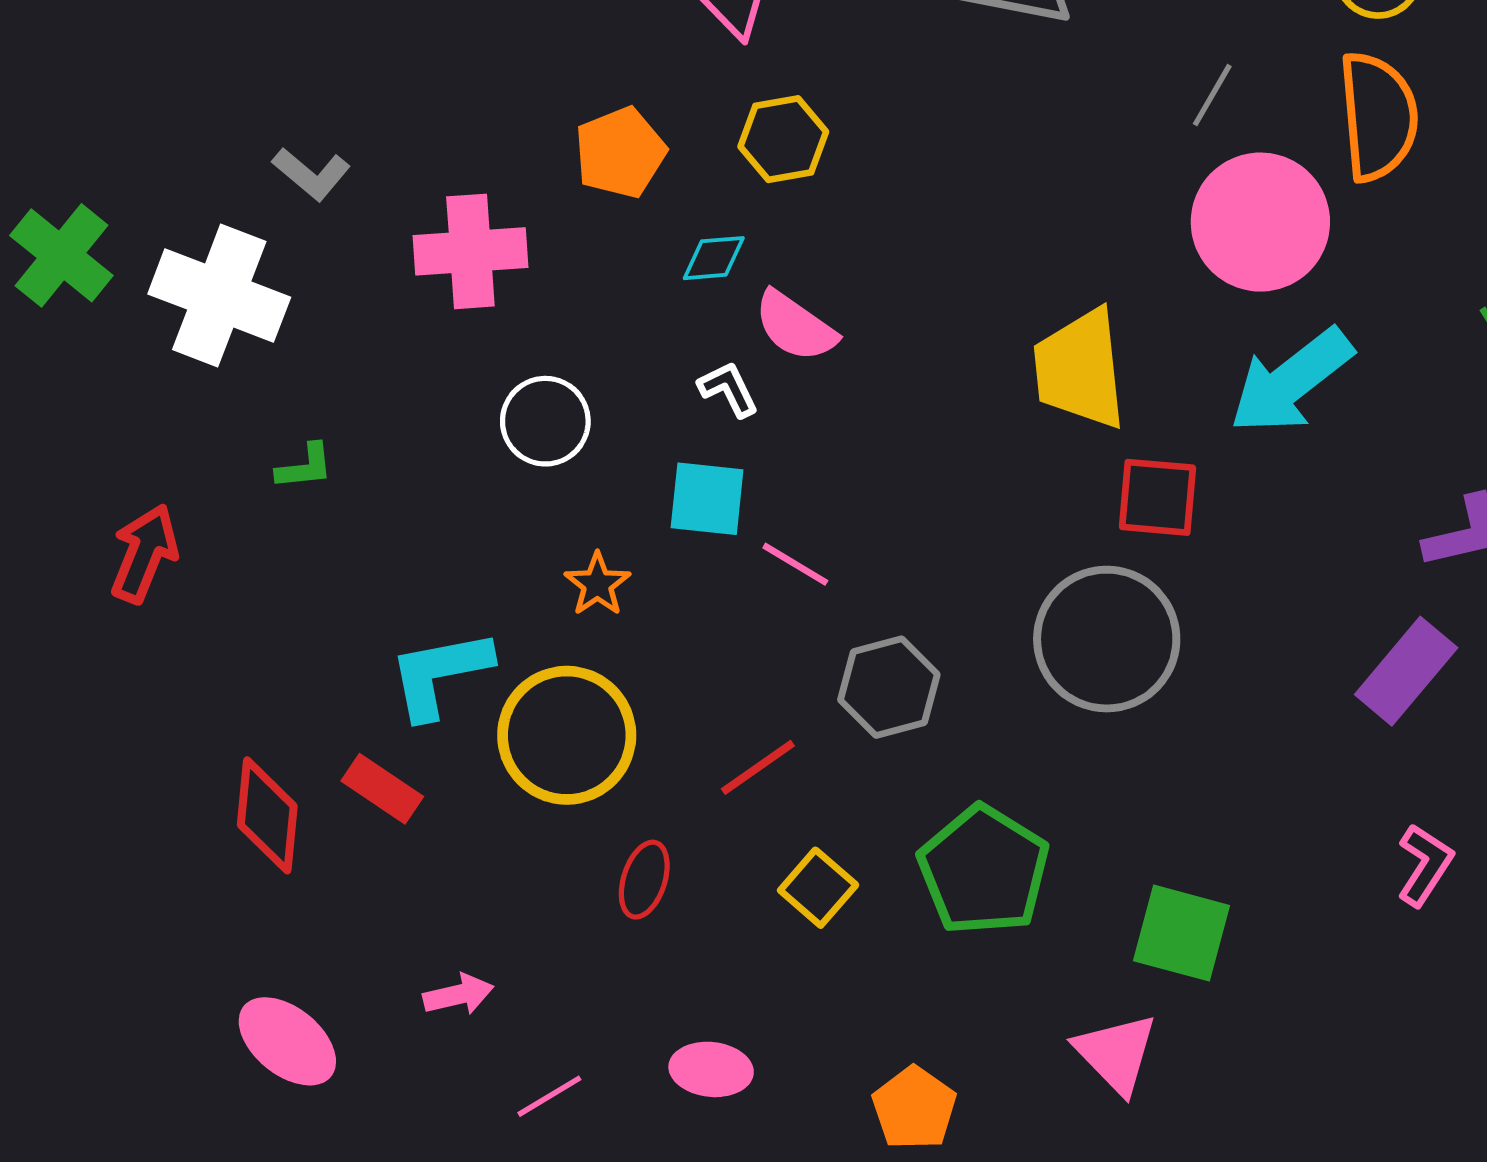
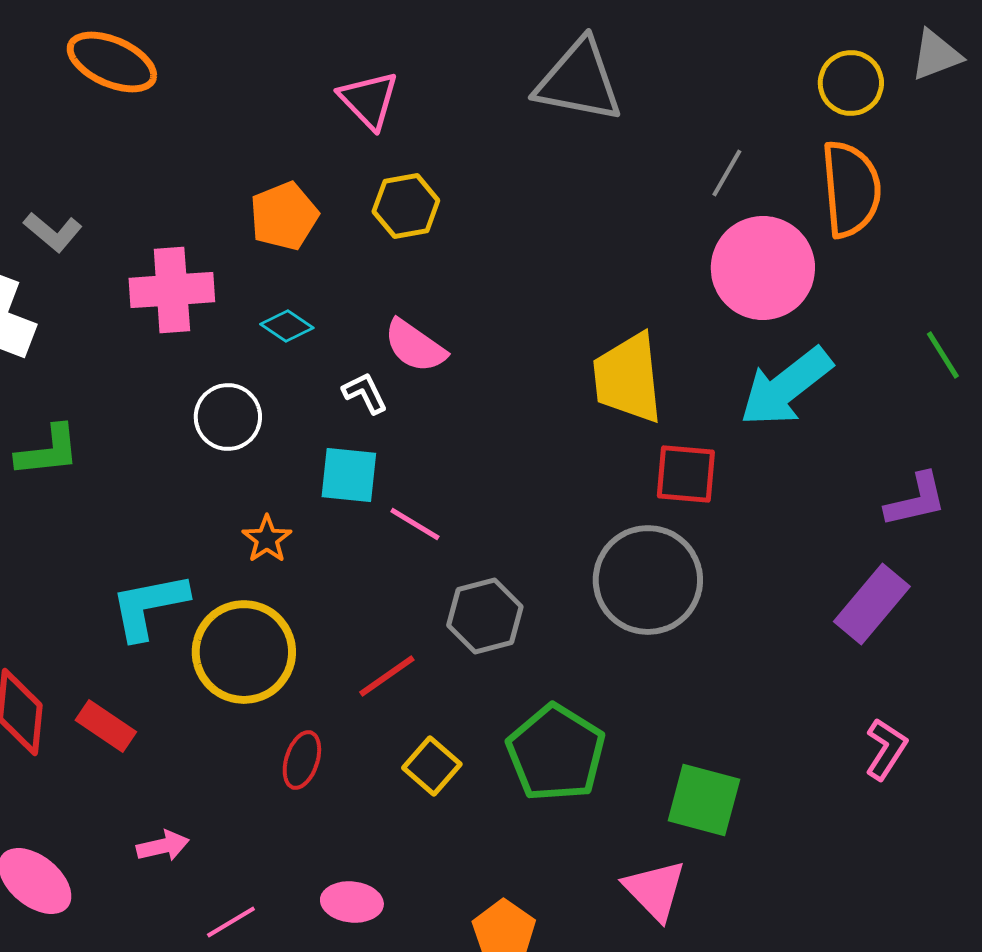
cyan diamond: (714, 258) -> (287, 326), moved, turned 39
green L-shape: (305, 467) -> (48, 451), size x1.5
red rectangle: (382, 789) -> (106, 726), moved

